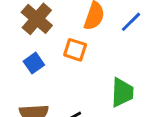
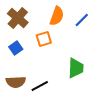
orange square: (75, 50) -> (44, 39), turned -35

